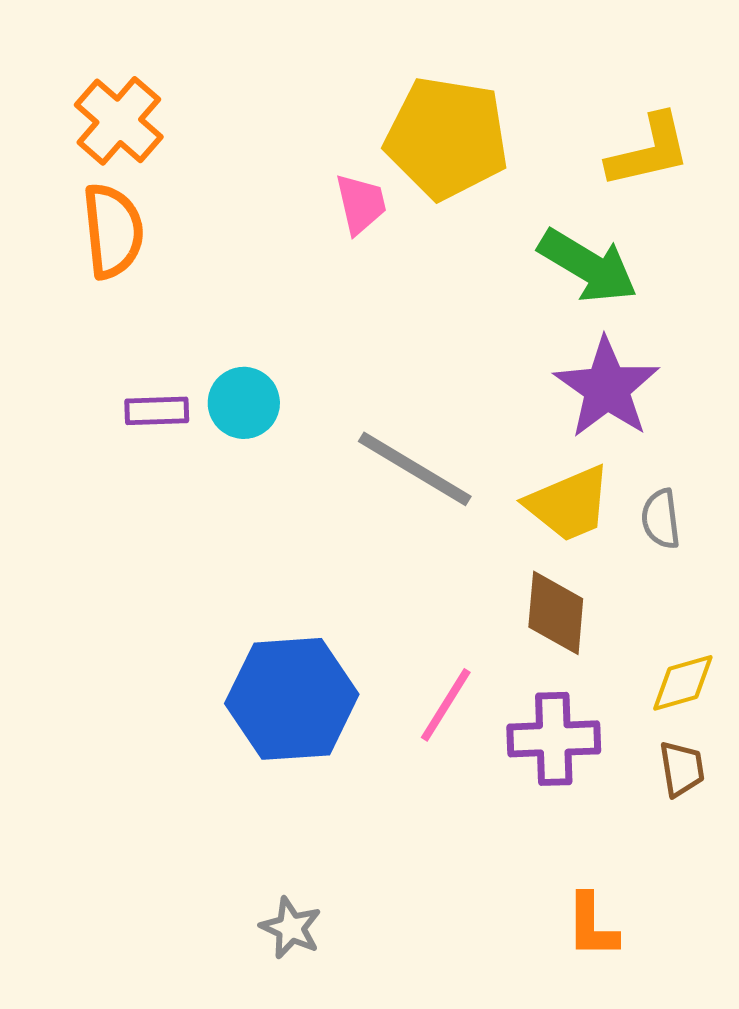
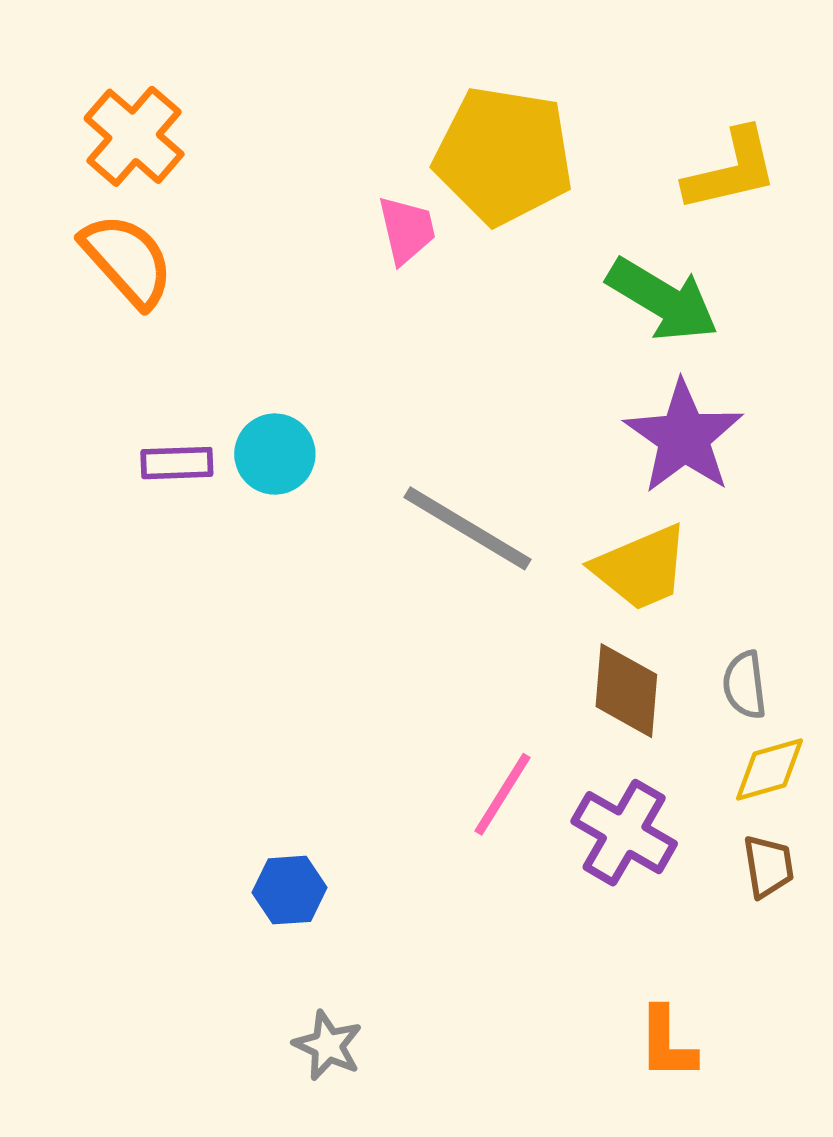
orange semicircle: (113, 231) -> (127, 260), turned -36
gray semicircle: (661, 519) -> (745, 685), moved
blue hexagon: (292, 699) -> (290, 890), moved, size x0.5
purple cross: (554, 739) -> (624, 833), turned 32

